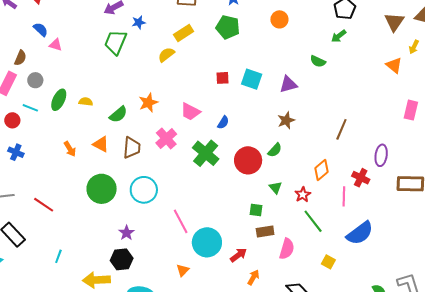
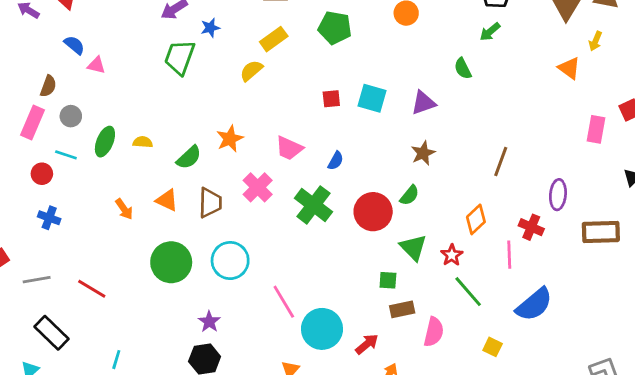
green semicircle: (318, 61) -> (463, 69), turned 42
green triangle: (275, 188) -> (413, 247), size x1.5

